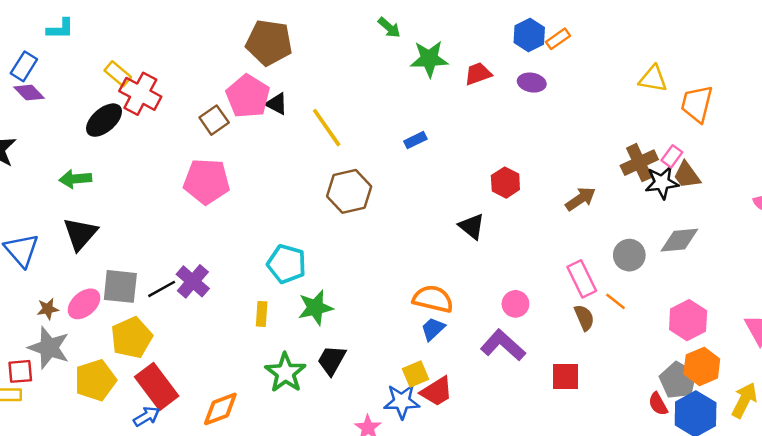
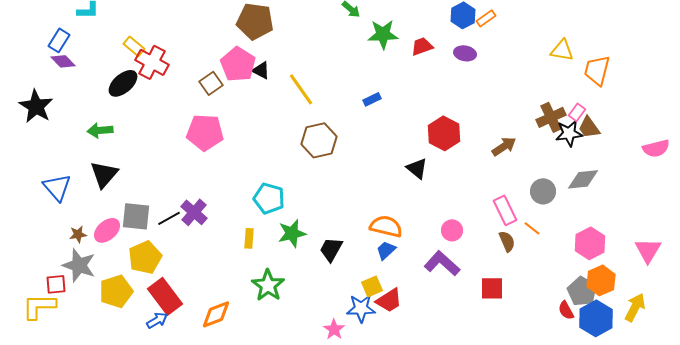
red hexagon: (505, 183) -> (444, 133), size x1.4
black trapezoid: (332, 360) -> (331, 249), moved

